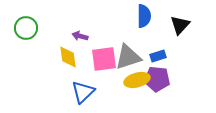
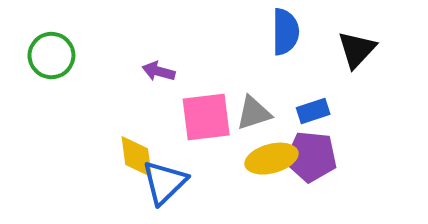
yellow diamond: (68, 57) -> (137, 157), moved
gray triangle: (128, 57) -> (254, 113), size x0.7

